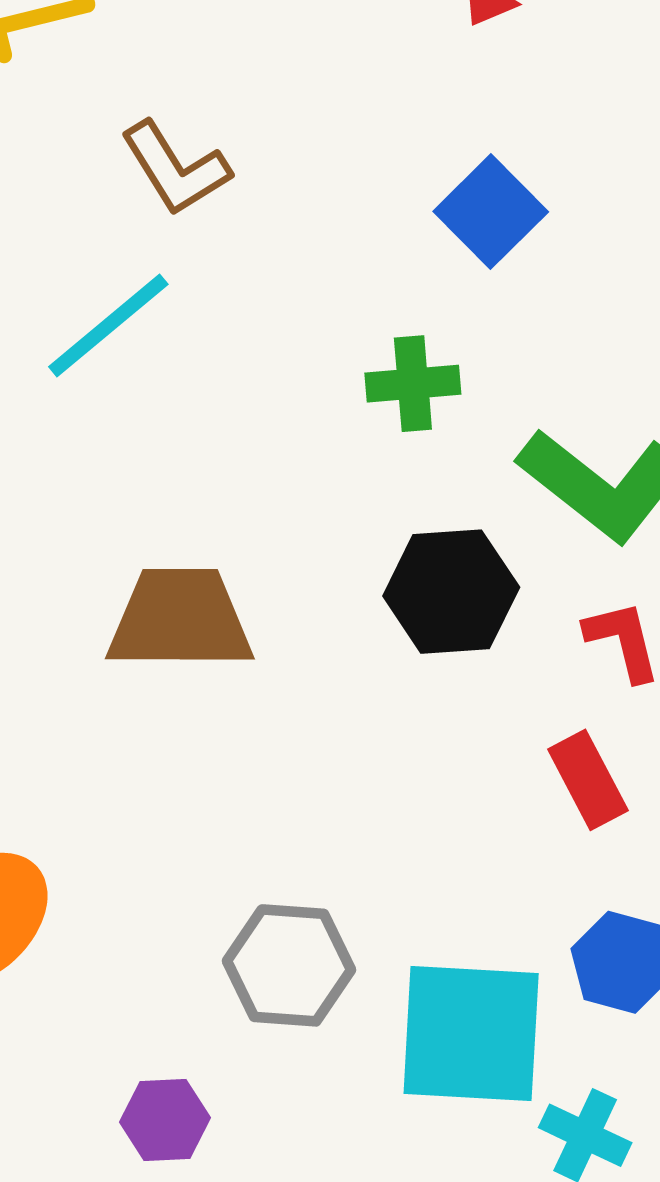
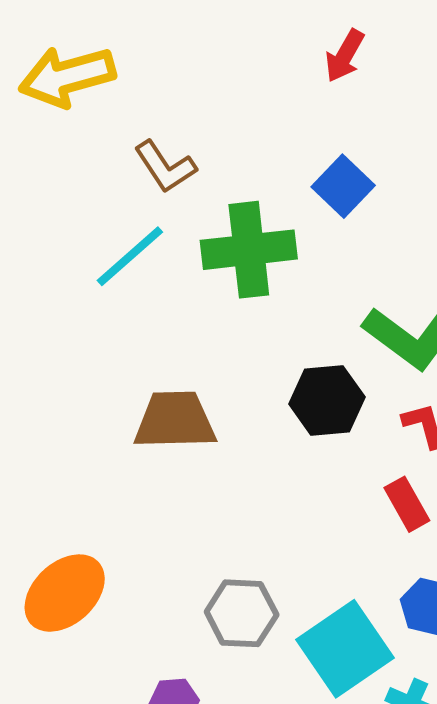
green cross: (413, 384) -> (249, 250), moved, size x1.8
cyan square: (471, 1033) -> (345, 649), turned -36

